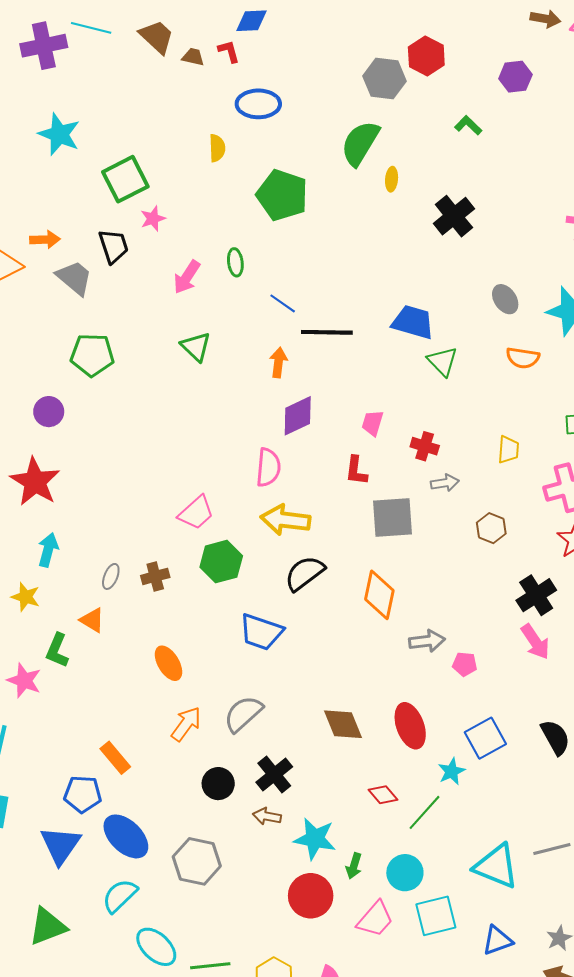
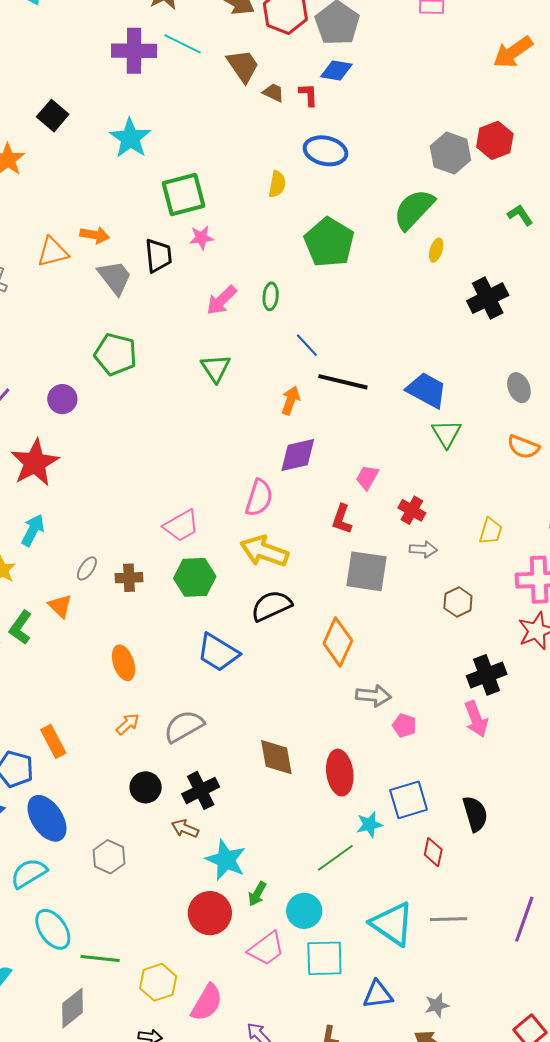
orange arrow: (186, 724) -> (128, 724), size x0.7
red diamond: (383, 795) -> (433, 852), moved, turned 40
gray hexagon: (197, 861) -> (109, 857), size x0.7

